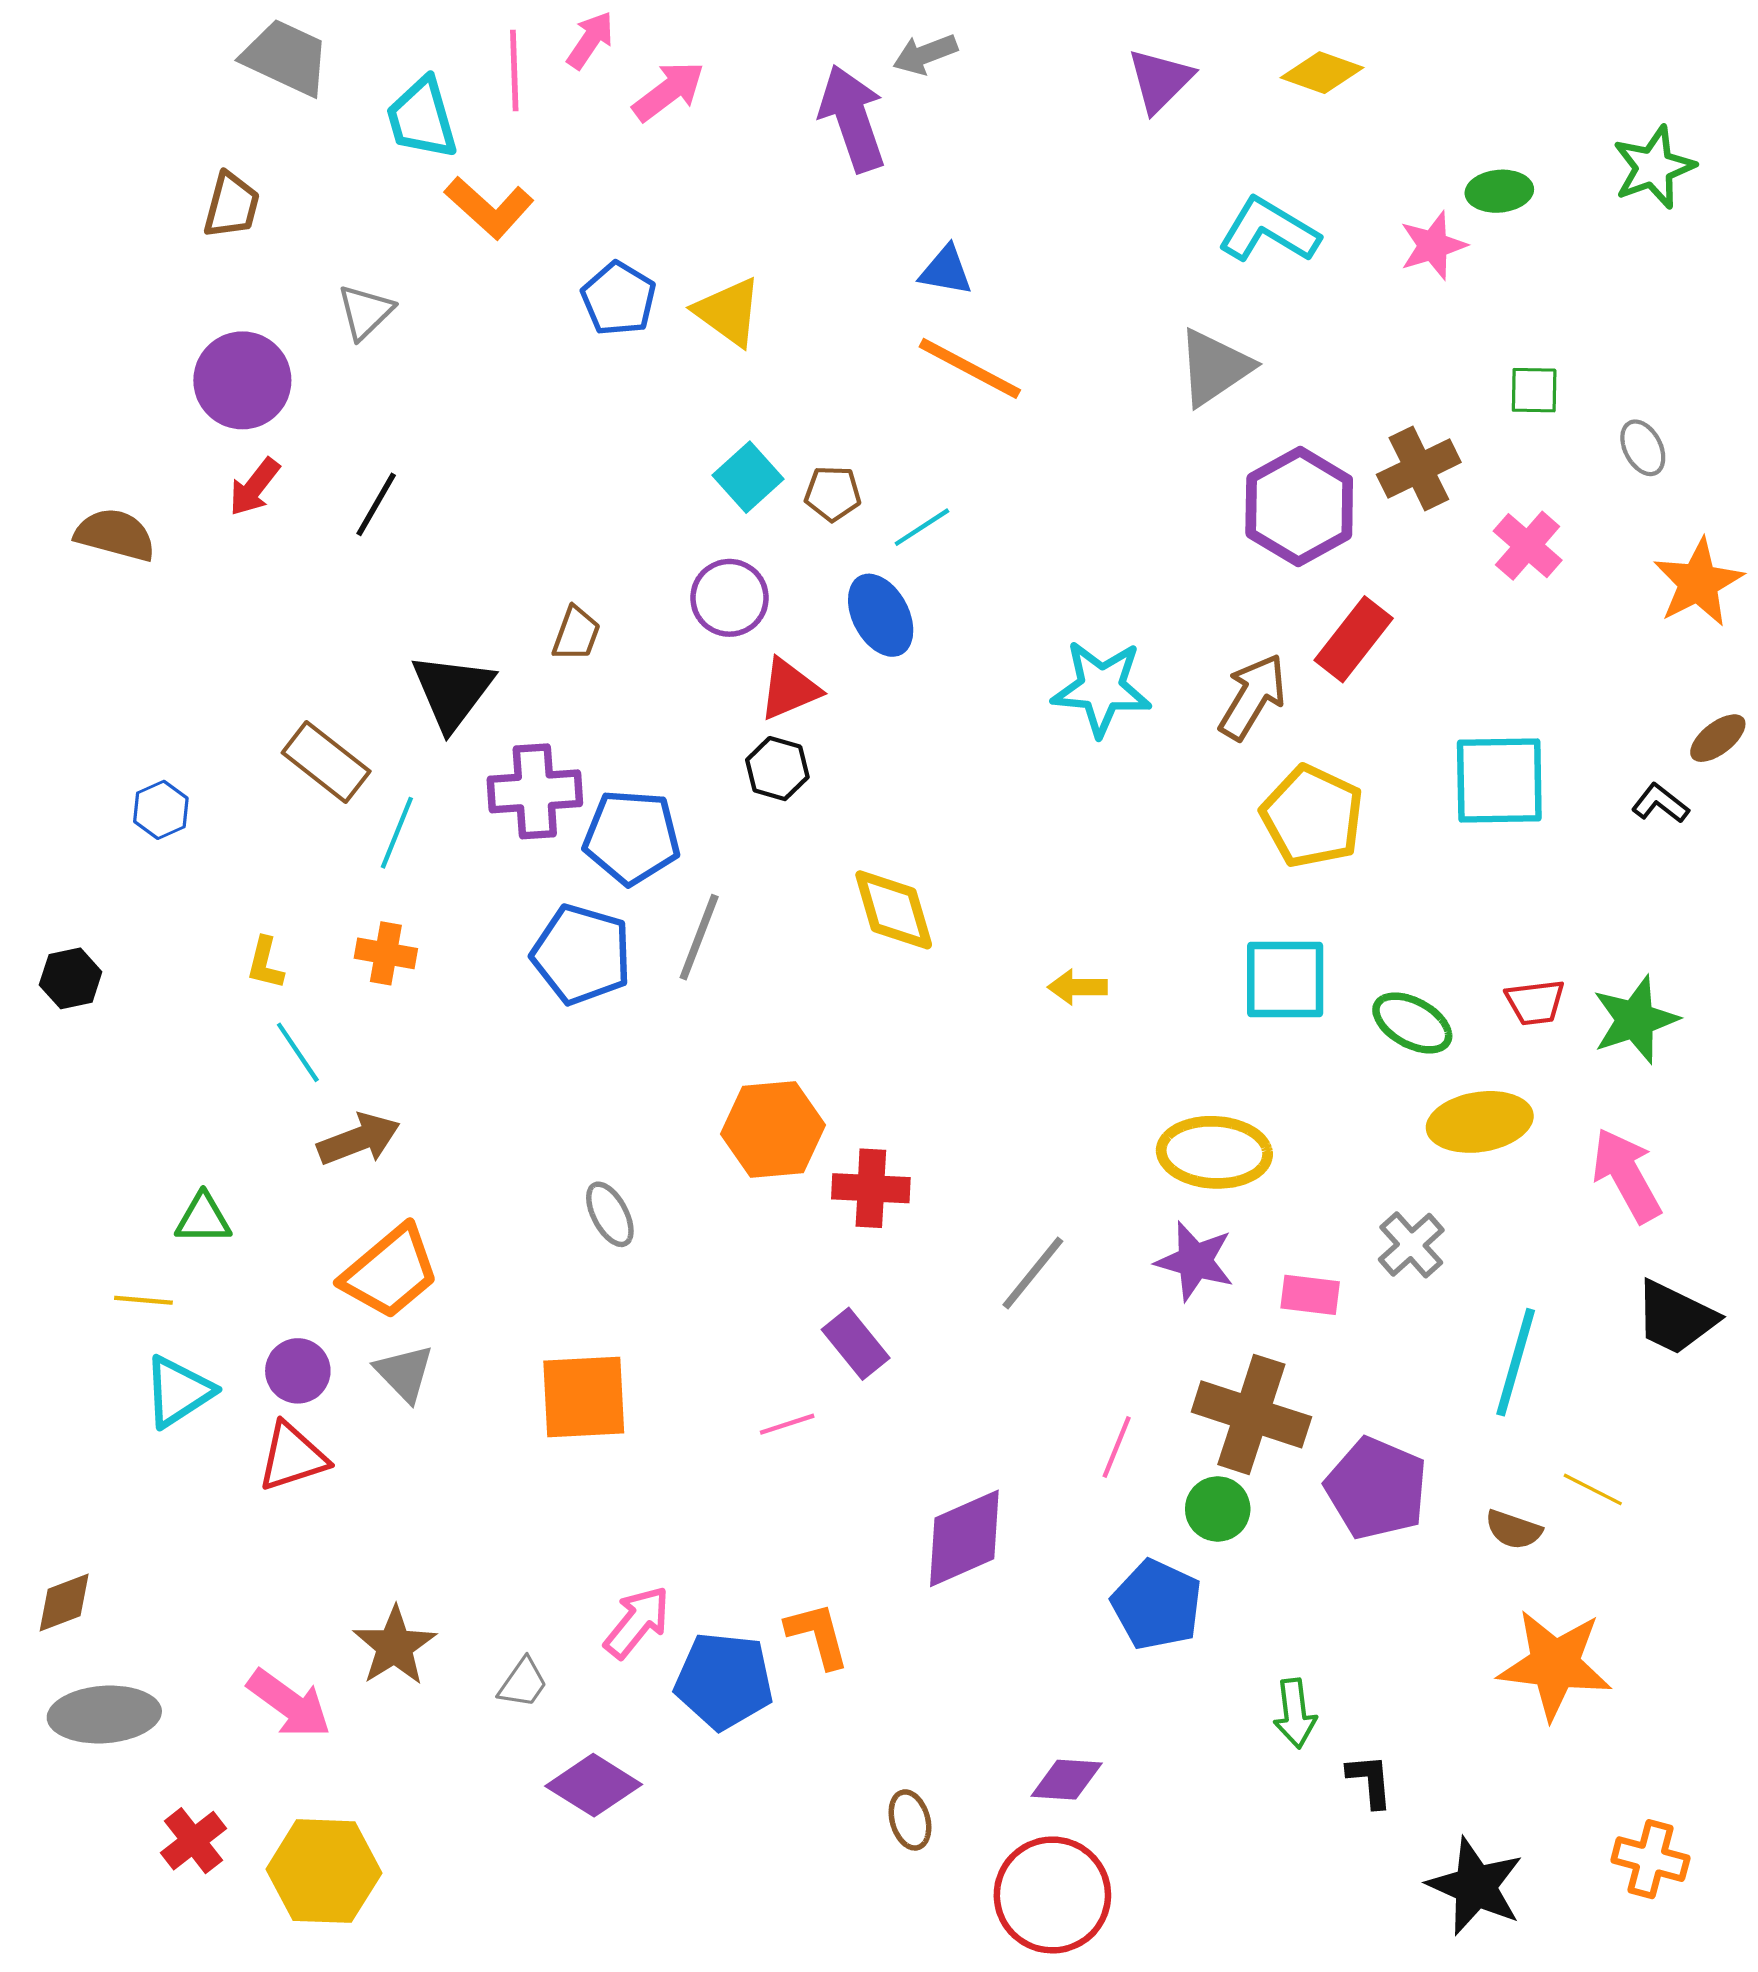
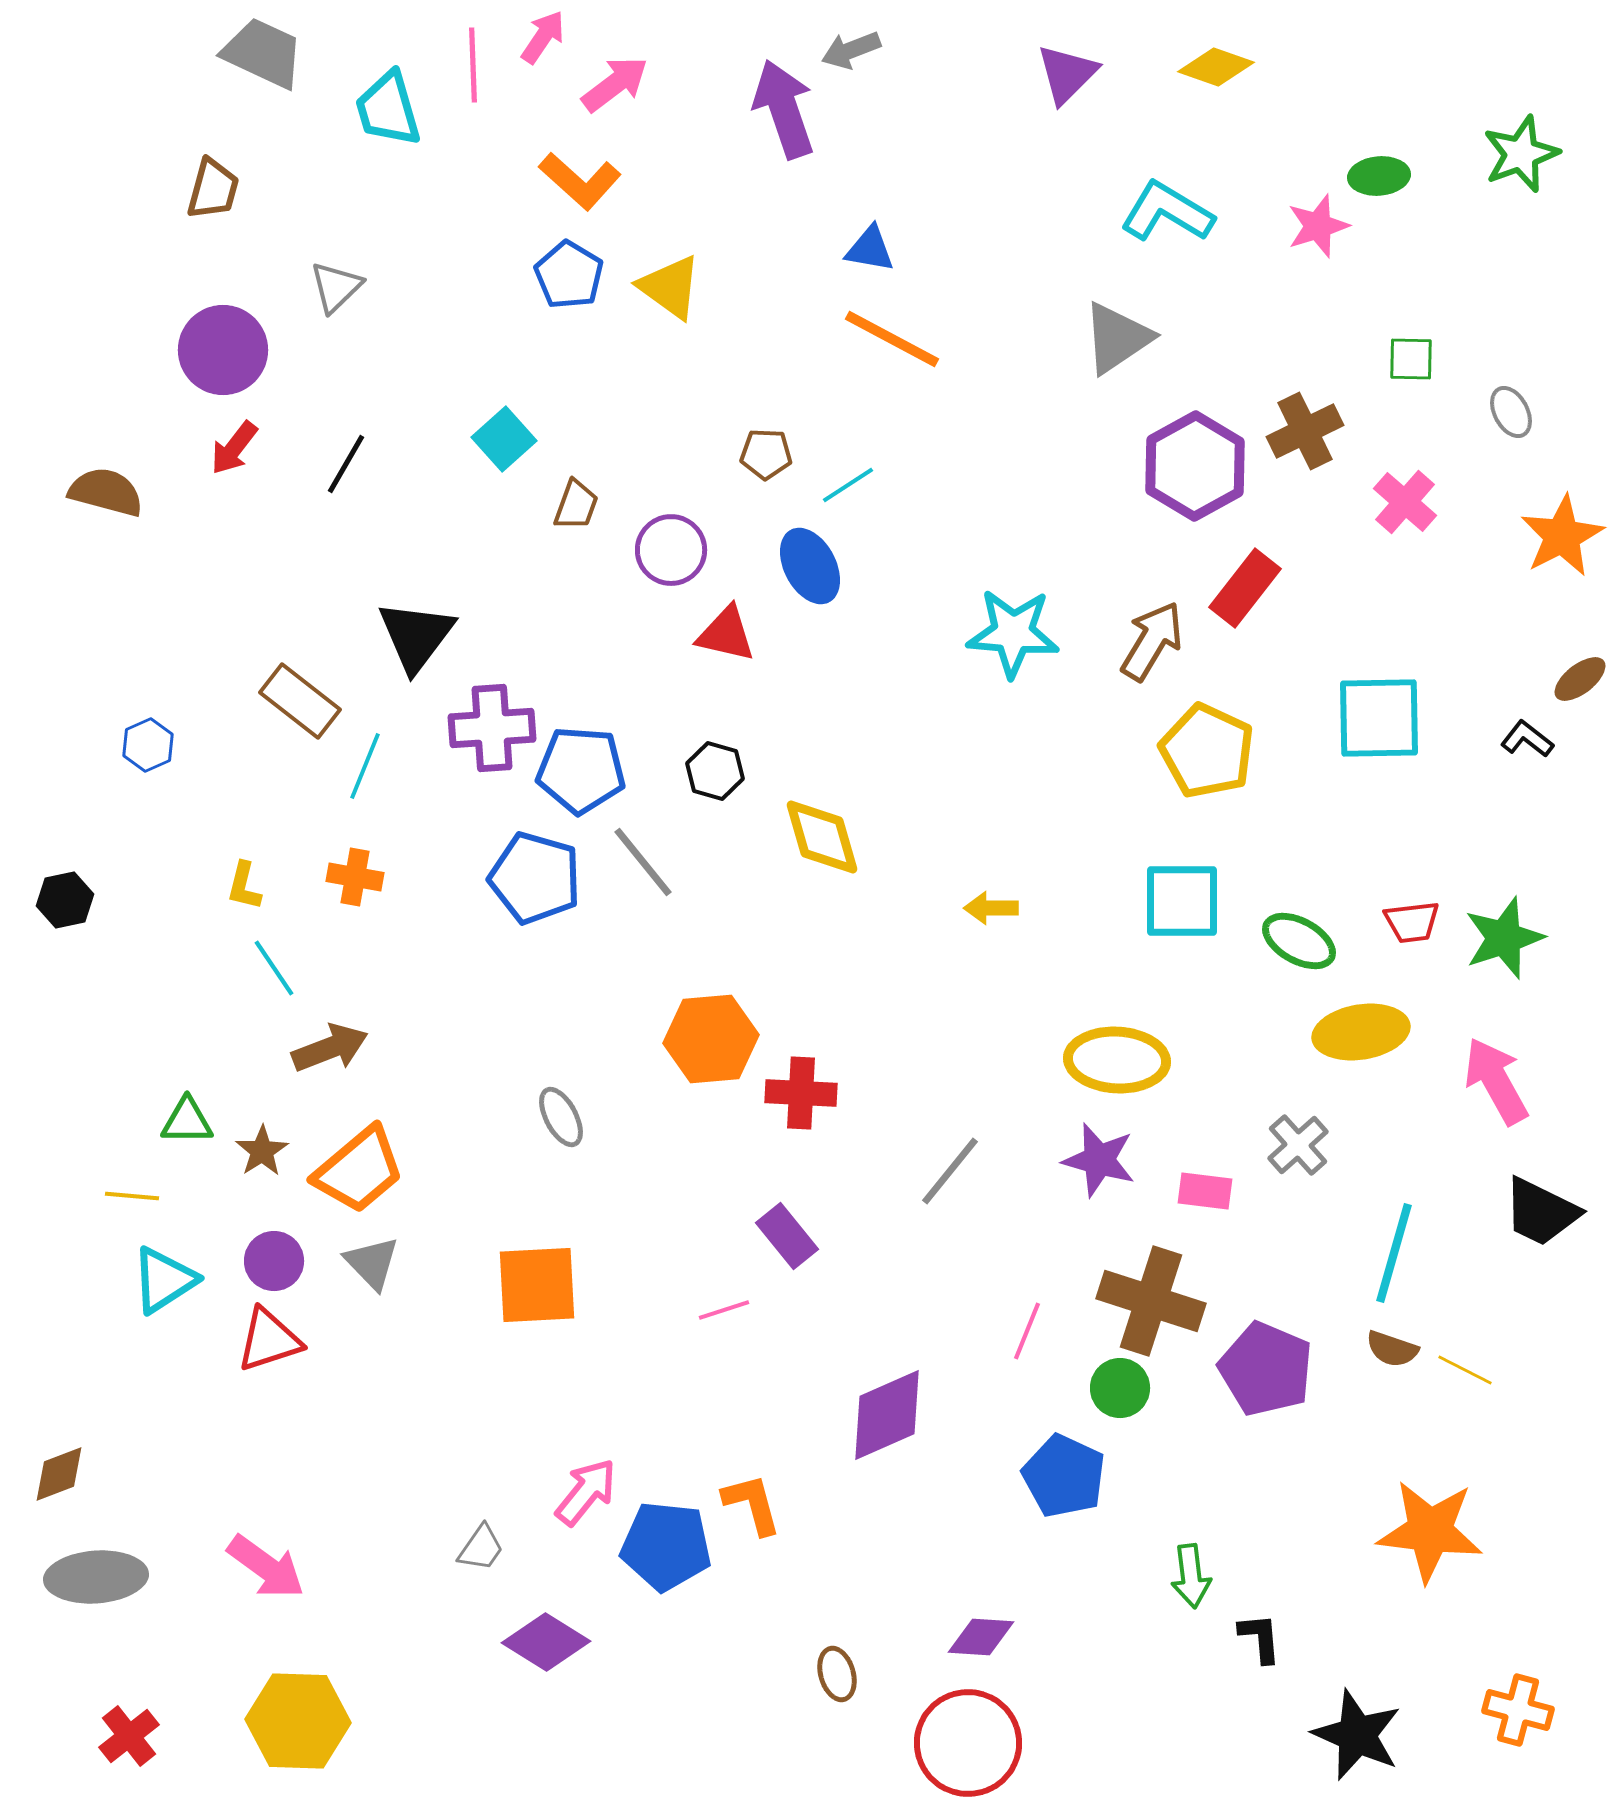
orange L-shape: (489, 207) -> (580, 181), moved
cyan square: (748, 477) -> (504, 439), moved
brown trapezoid: (576, 634) -> (576, 505), moved
red triangle: (789, 689) -> (726, 634), turned 36
black hexagon: (777, 769) -> (715, 771), moved
gray line: (699, 937) -> (643, 862), turned -60
brown semicircle: (1513, 1530) -> (1392, 1349), moved
brown star: (395, 1646) -> (262, 1151), moved, size x0.7
red cross: (193, 1841) -> (129, 1736), moved

